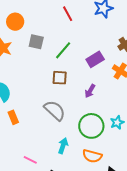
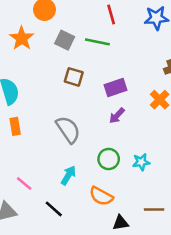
green line: (63, 50) -> (97, 42), moved, turned 48
purple rectangle: (95, 59) -> (116, 87), moved
brown square: (60, 78) -> (74, 77), moved
green circle: (91, 126) -> (109, 159), size x0.7

